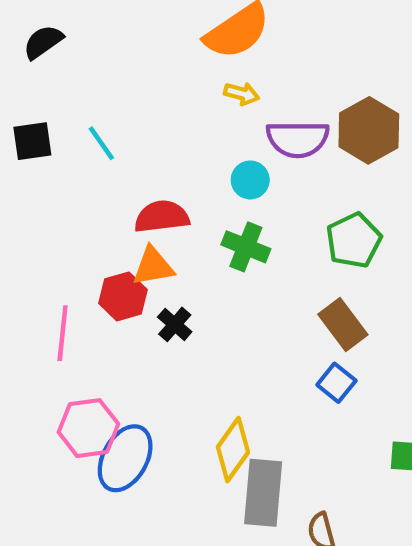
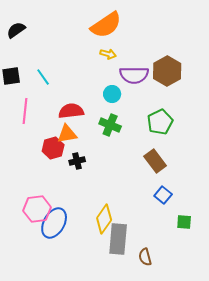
black cross: (175, 324) -> (77, 161), turned 35
pink line: (63, 333) -> (25, 111), moved
blue square: (336, 383) -> (163, 195), moved

